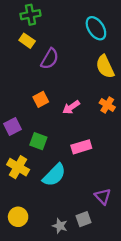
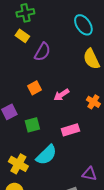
orange cross: (107, 105) -> (93, 102), moved
green square: (38, 141) -> (32, 125), turned -35
yellow cross: (18, 167) -> (18, 164), moved
purple triangle: (103, 196) -> (89, 174), turned -35

